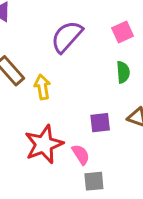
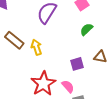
green semicircle: (123, 72) -> (86, 29), turned -120

